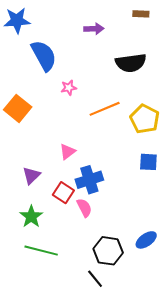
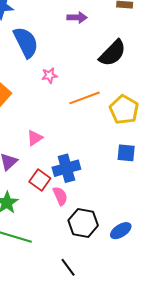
black semicircle: (131, 63) -> (112, 53), turned -40
pink triangle: (67, 152) -> (35, 138), moved
black hexagon: (108, 251) -> (83, 223), moved

